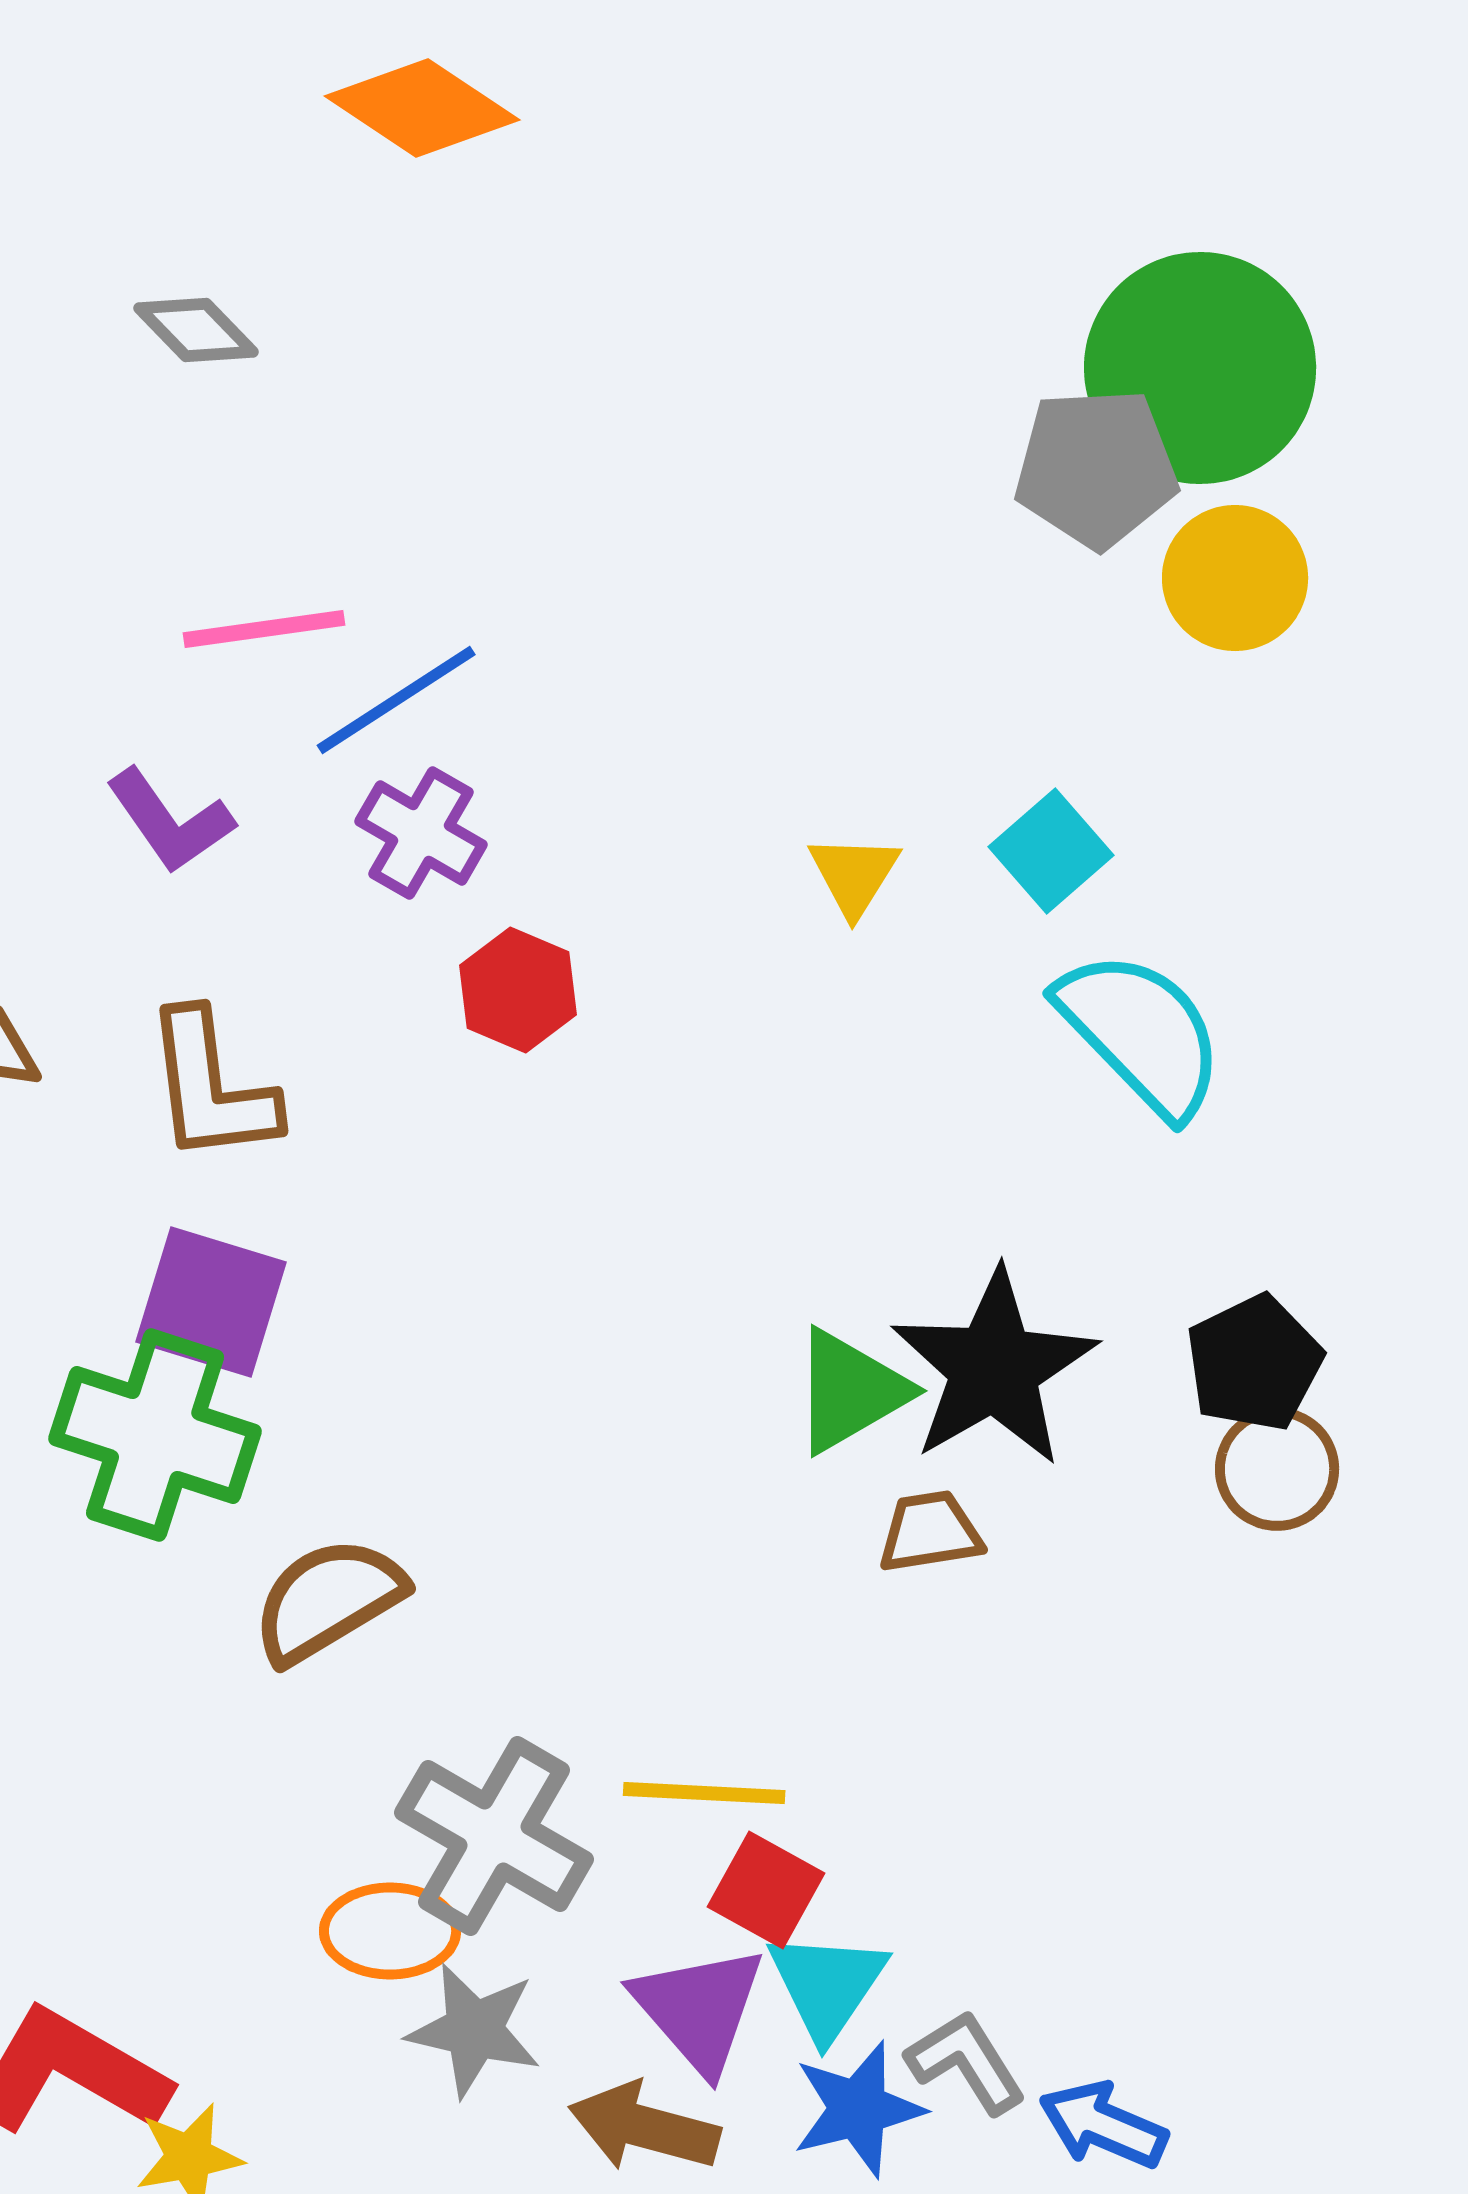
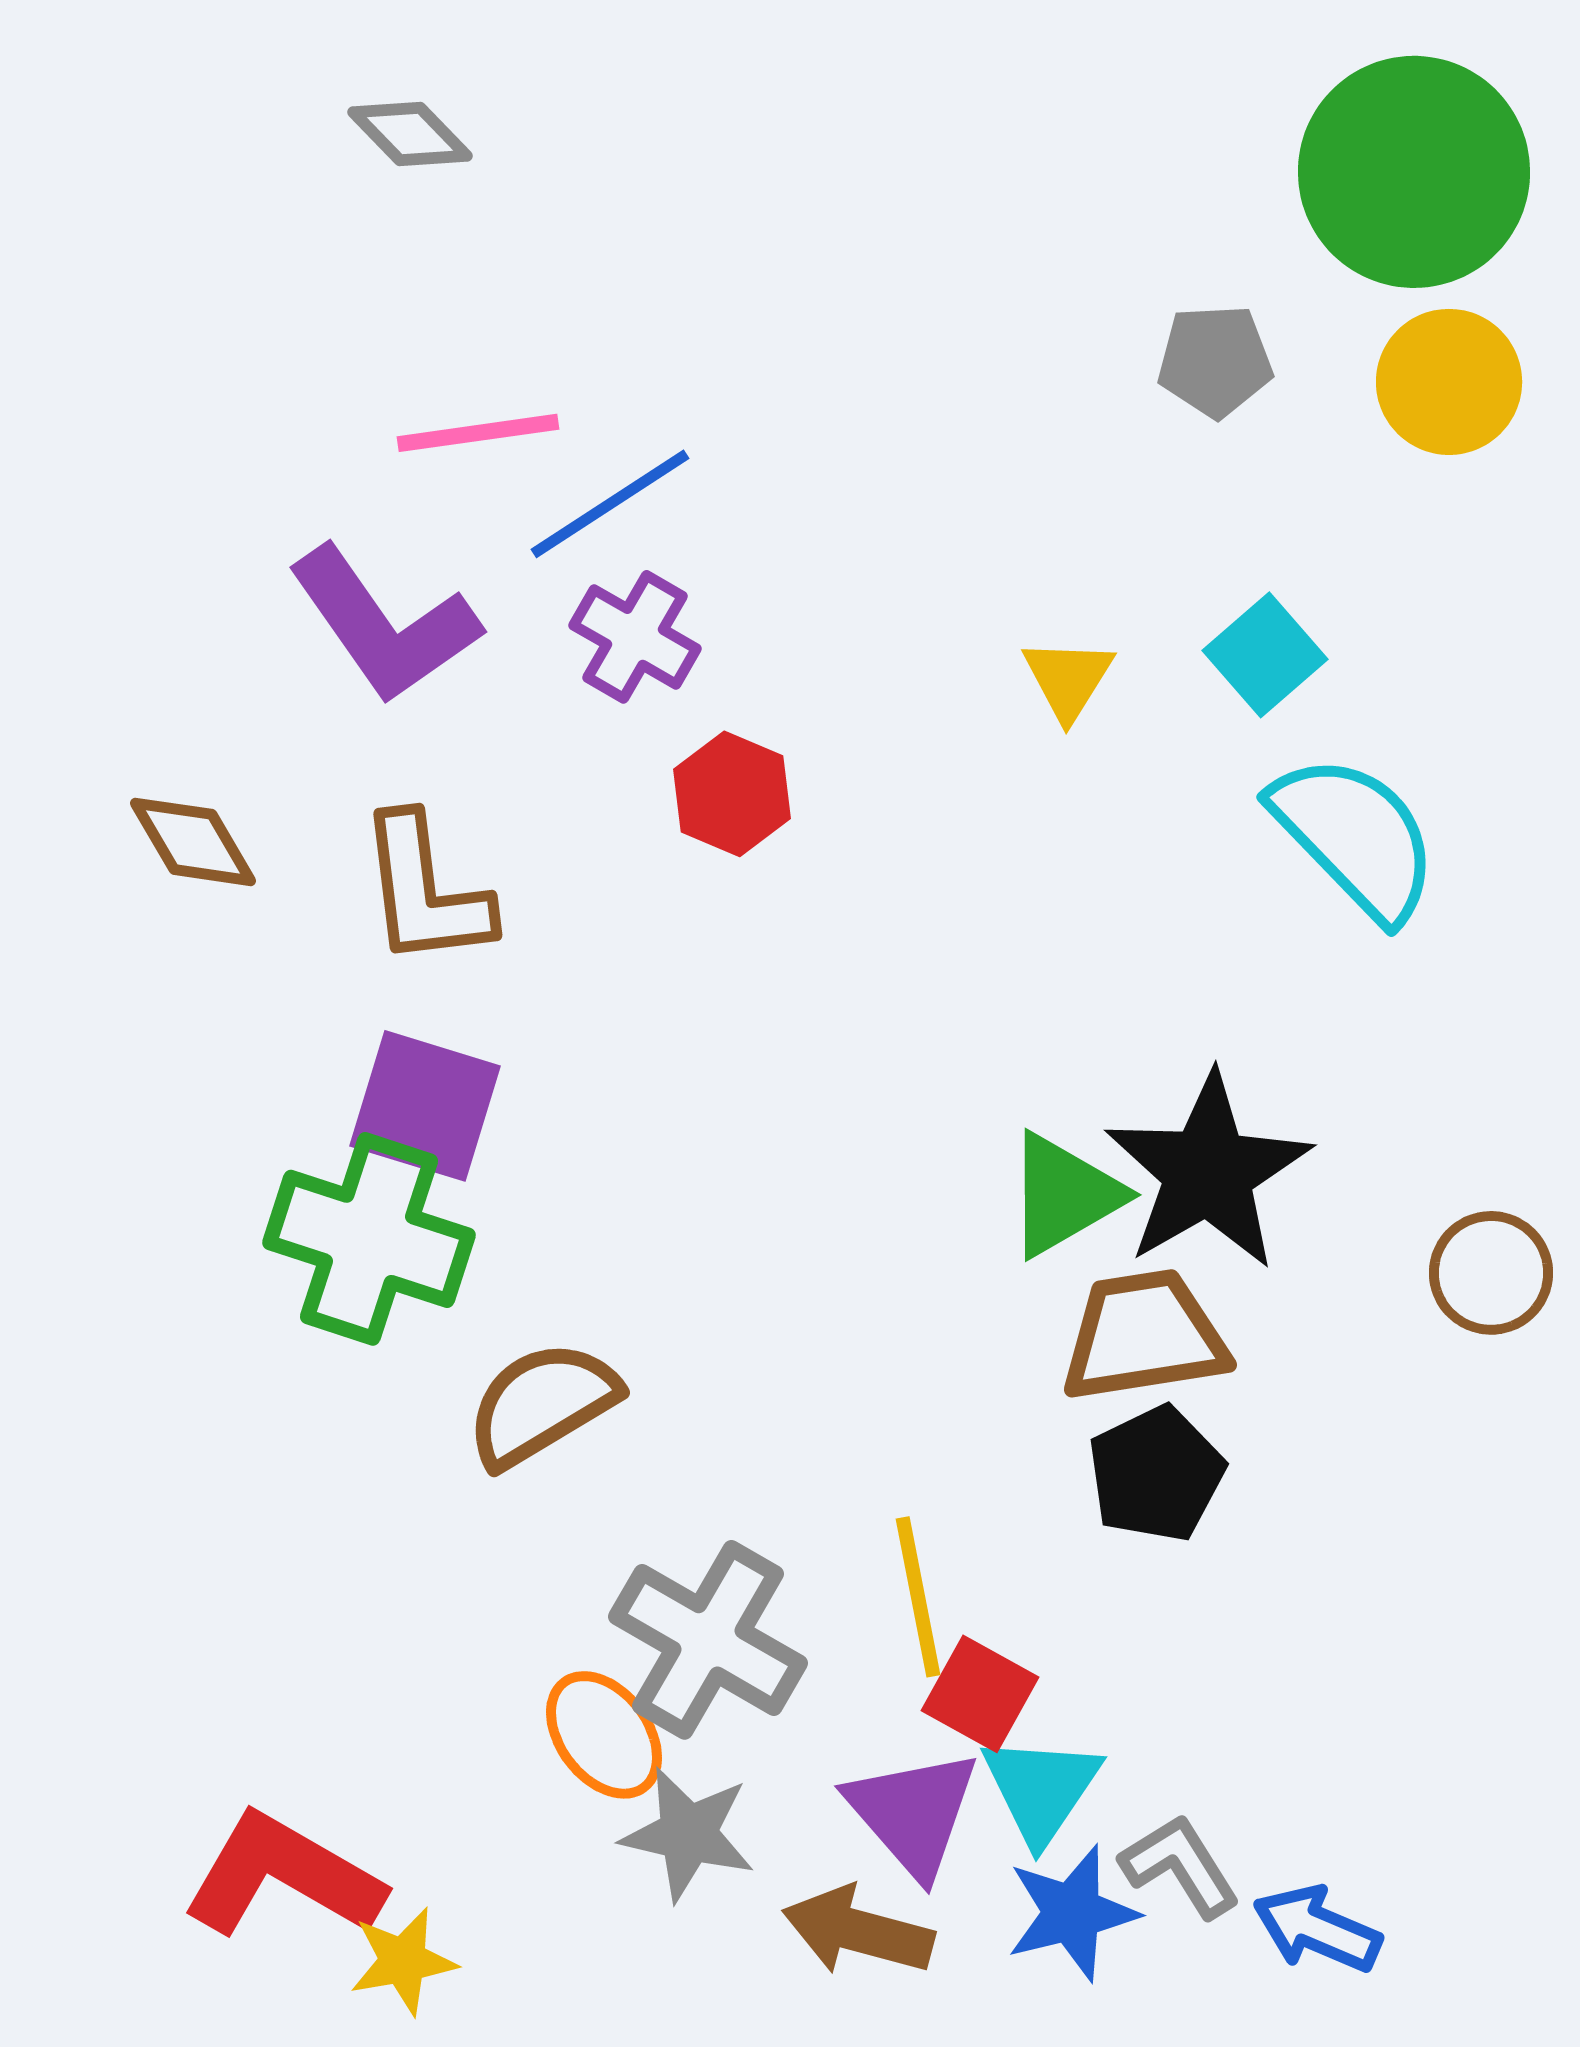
gray pentagon: (1096, 468) -> (1215, 361), moved, size x0.7
purple L-shape: (170, 821) -> (384, 625), size x1.5
black pentagon: (1254, 1363) -> (1156, 1474), moved
brown trapezoid: (930, 1532) -> (1144, 1336), size x1.6
yellow line: (704, 1793) -> (918, 1597), turned 76
orange ellipse: (390, 1931) -> (604, 1735), turned 53

